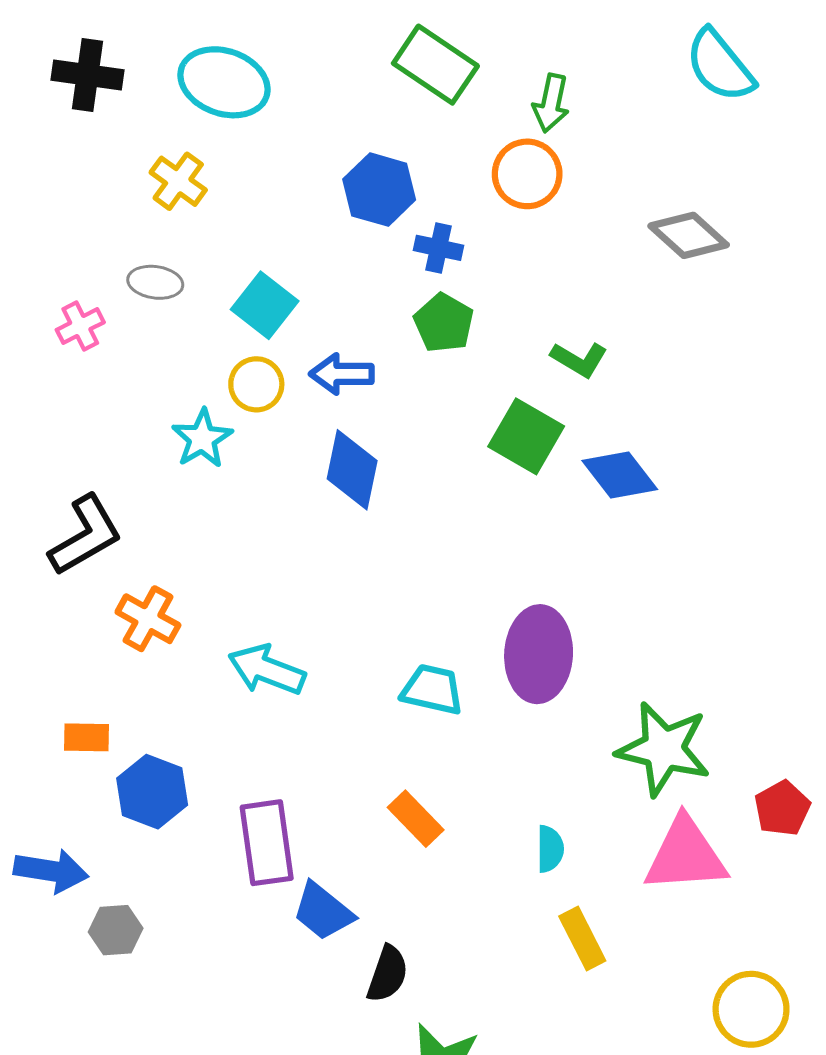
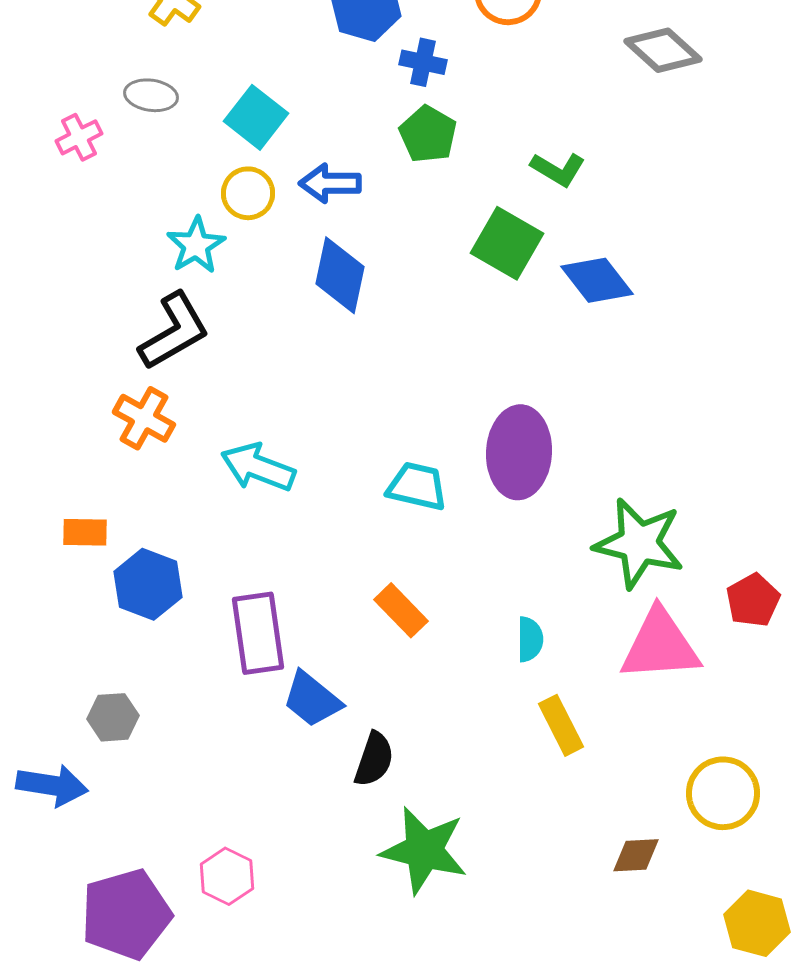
black L-shape: (85, 535) -> (174, 331), moved
blue arrow: (51, 871) -> (52, 785), moved

